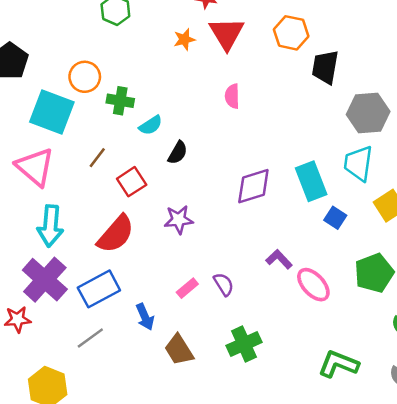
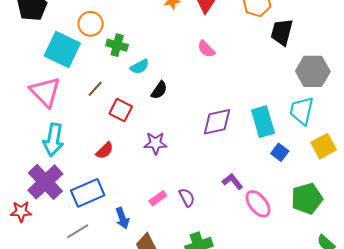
pink semicircle: (232, 96) -> (206, 49), turned -48
red square: (132, 182) -> (121, 110), turned -35
red semicircle: (116, 234) -> (105, 150), size x0.6

